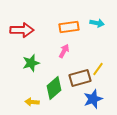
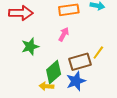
blue star: (93, 99) -> (76, 81), moved
yellow arrow: (32, 102) -> (46, 86), moved

